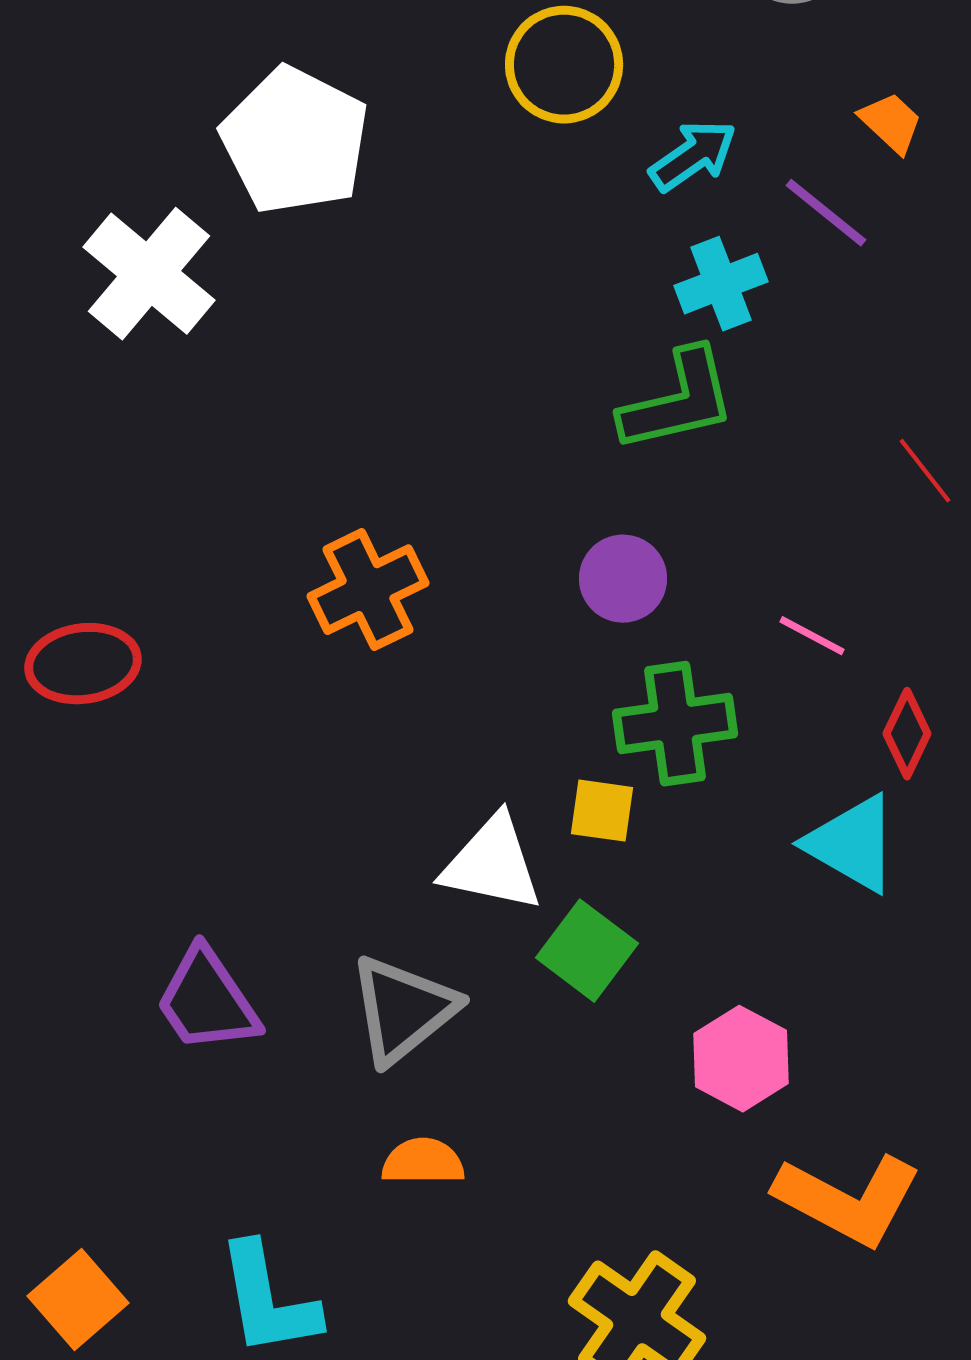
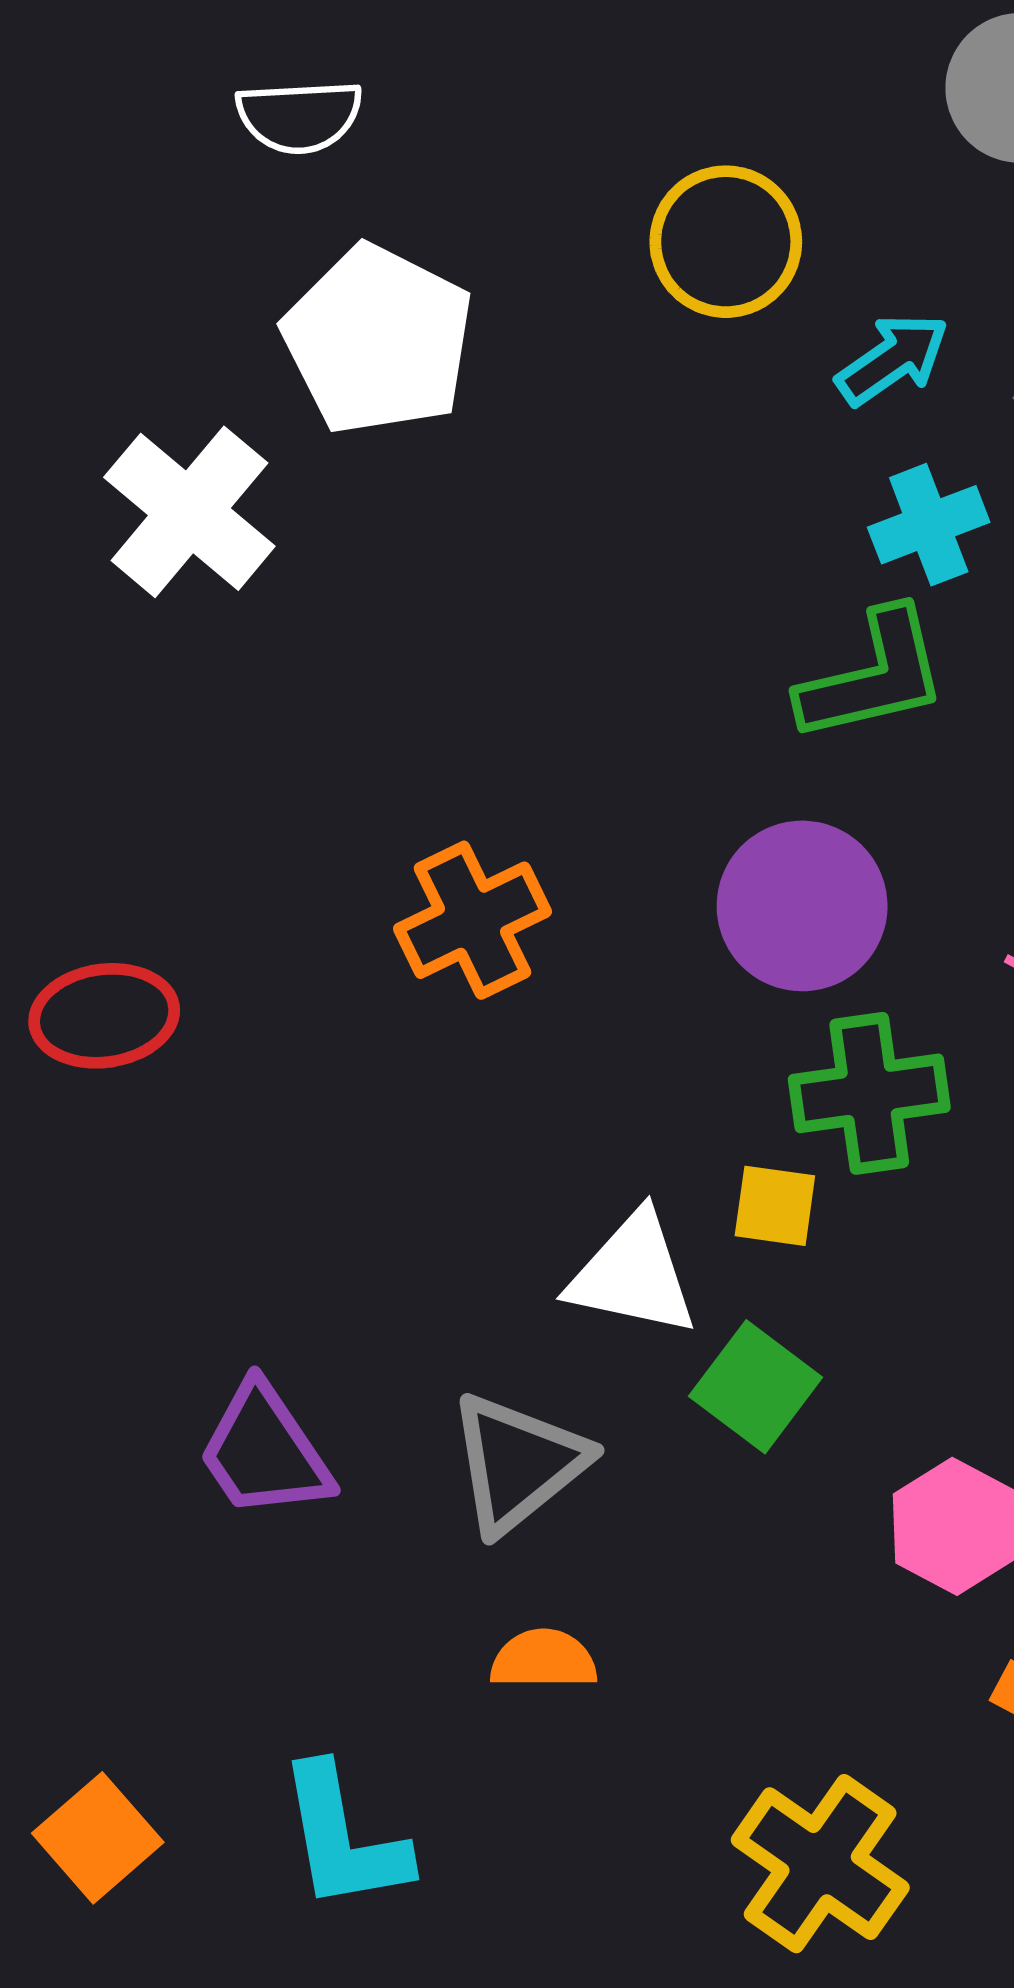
purple circle: (623, 579) -> (802, 906), size x1.5

